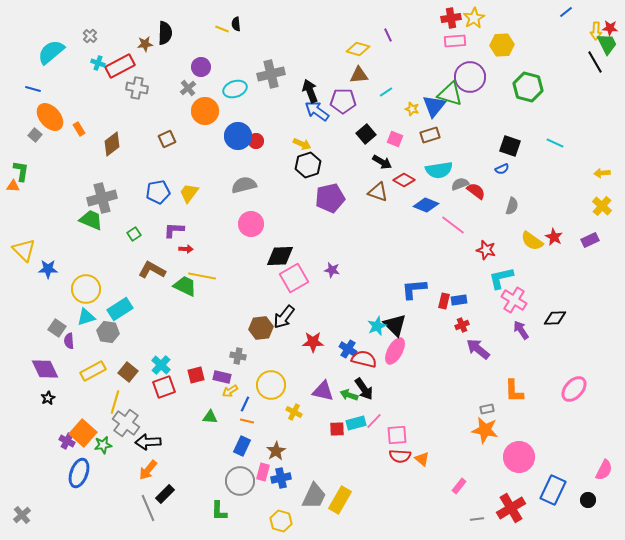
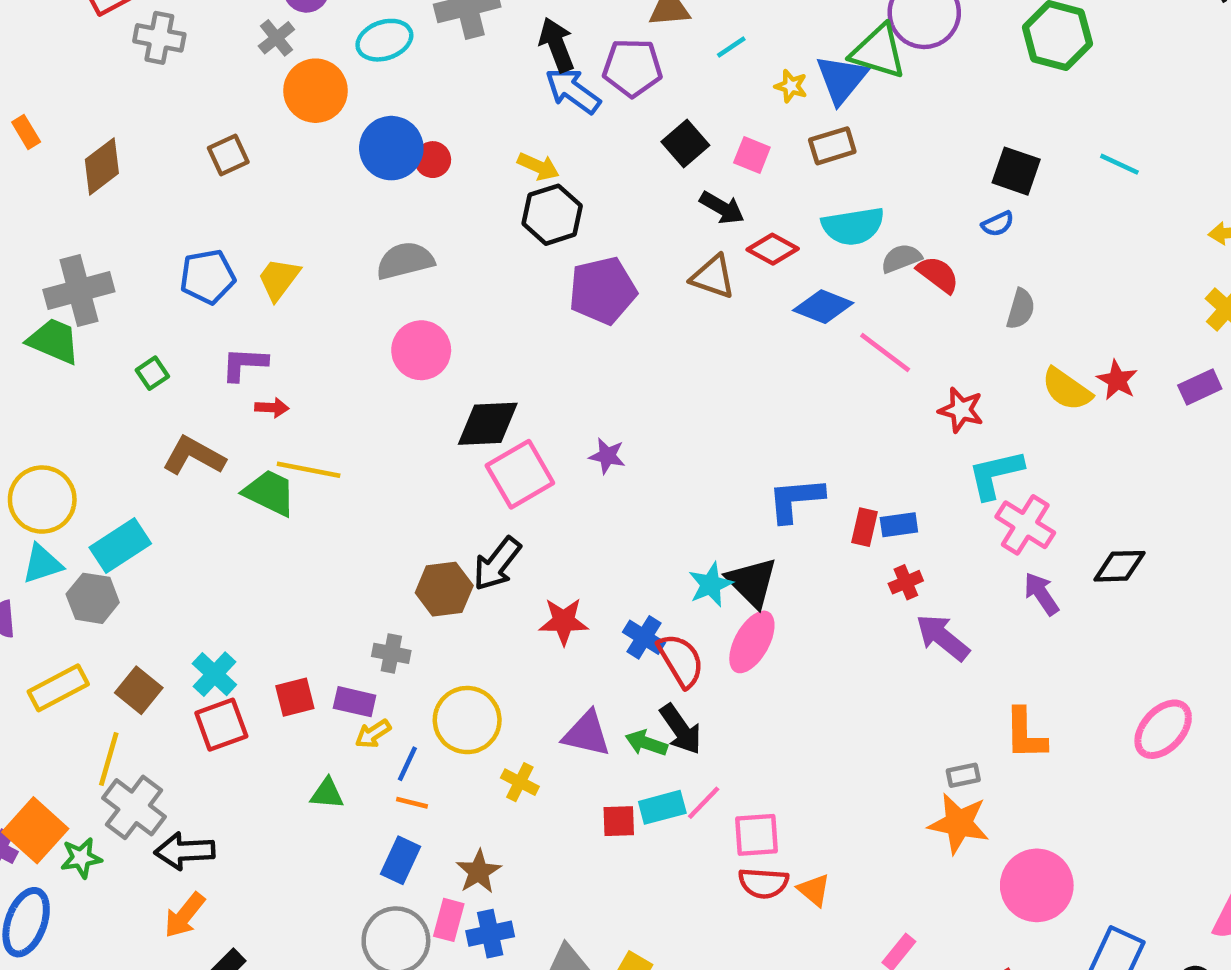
red semicircle: (364, 359) -> (681, 660), turned 45

